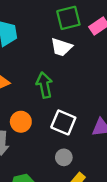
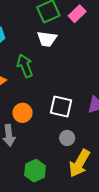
green arrow: (44, 85) -> (25, 66), moved

